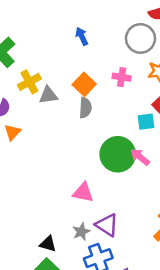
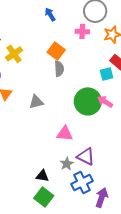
pink cross: (122, 77) -> (82, 31), moved
gray triangle: (48, 95) -> (36, 102), moved

